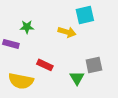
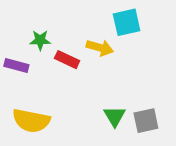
red rectangle: (45, 65) -> (67, 60), moved
gray square: (94, 65) -> (146, 121), moved

